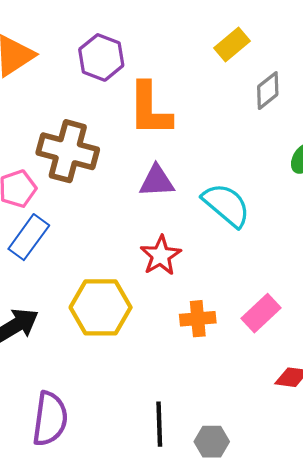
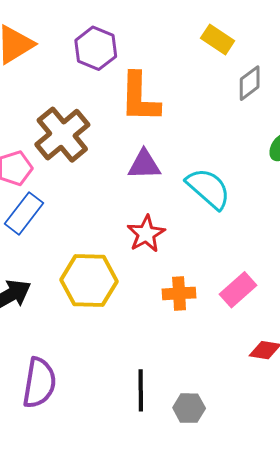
yellow rectangle: (232, 45) -> (218, 39), turned 72
brown cross: (68, 151) -> (62, 135), turned 34

